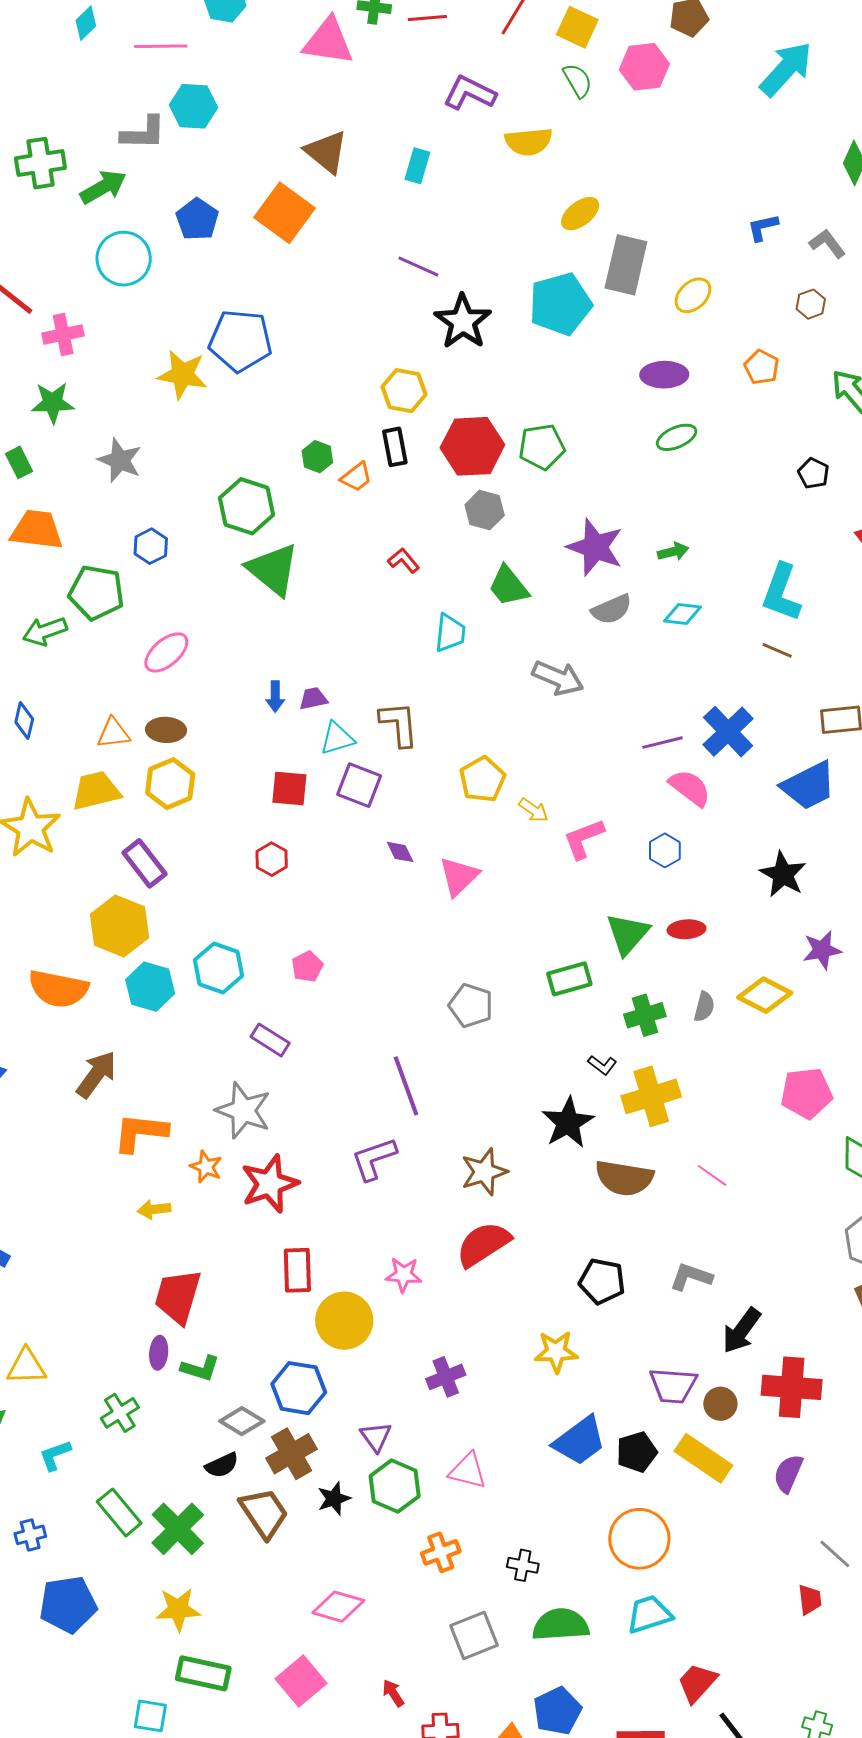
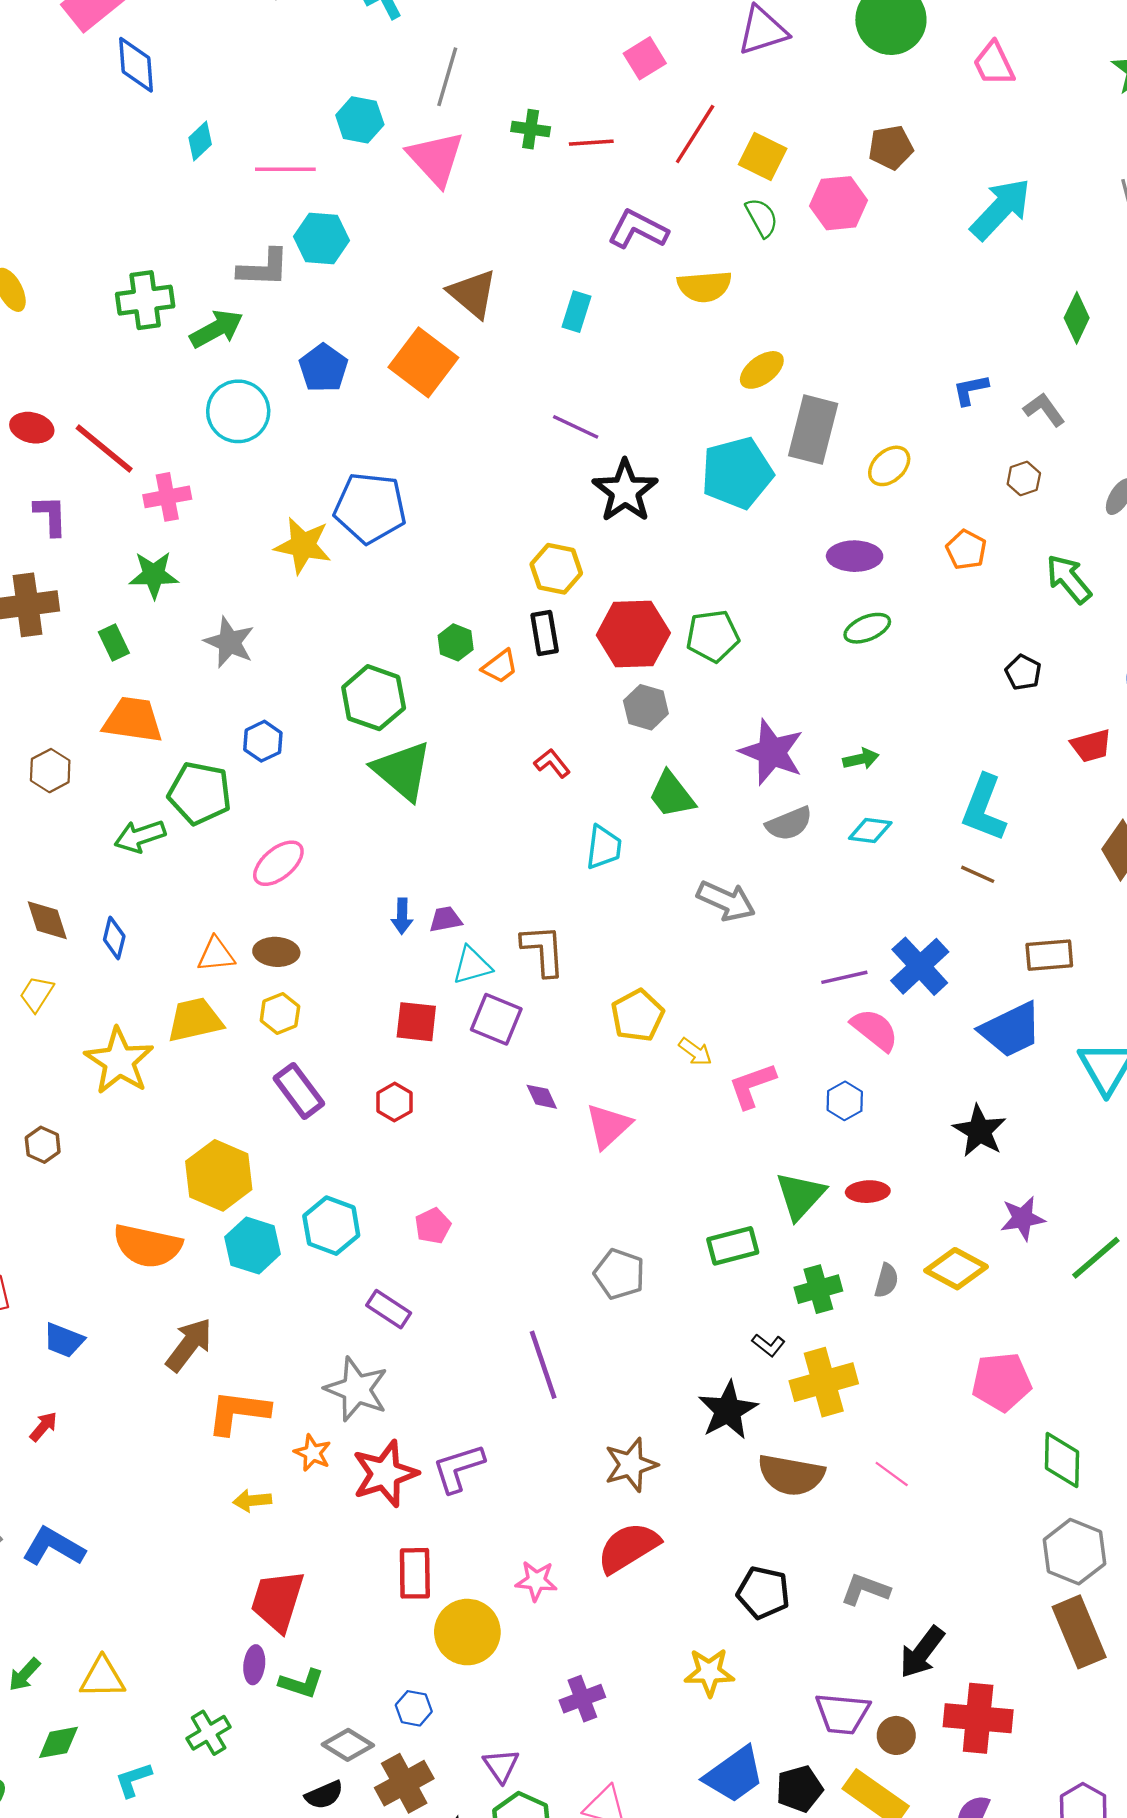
pink triangle: (328, 41) -> (436, 158), moved, turned 38
yellow hexagon: (170, 784) -> (280, 1014), size x0.7
purple rectangle: (144, 863) -> (299, 1091), moved
purple L-shape: (374, 1159) -> (458, 1468), moved
blue hexagon: (299, 1388) -> (414, 1708), size x0.6

